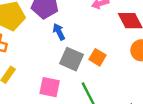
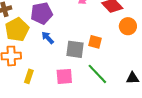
blue arrow: (59, 32) -> (48, 38), moved

